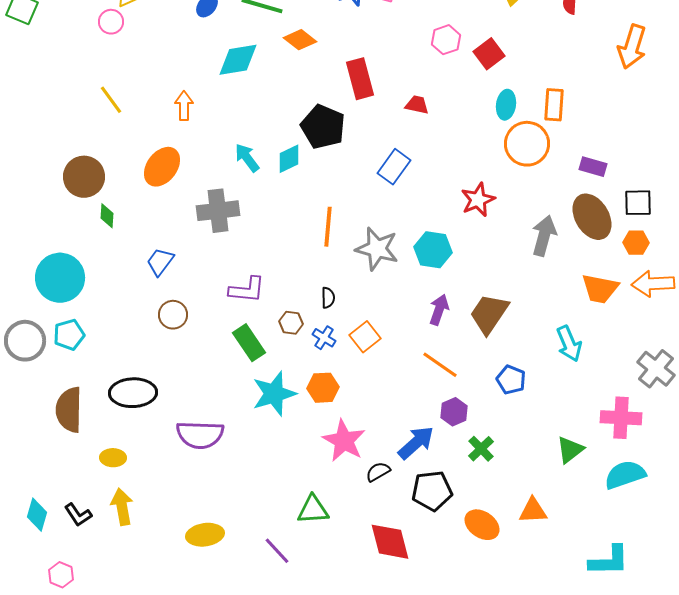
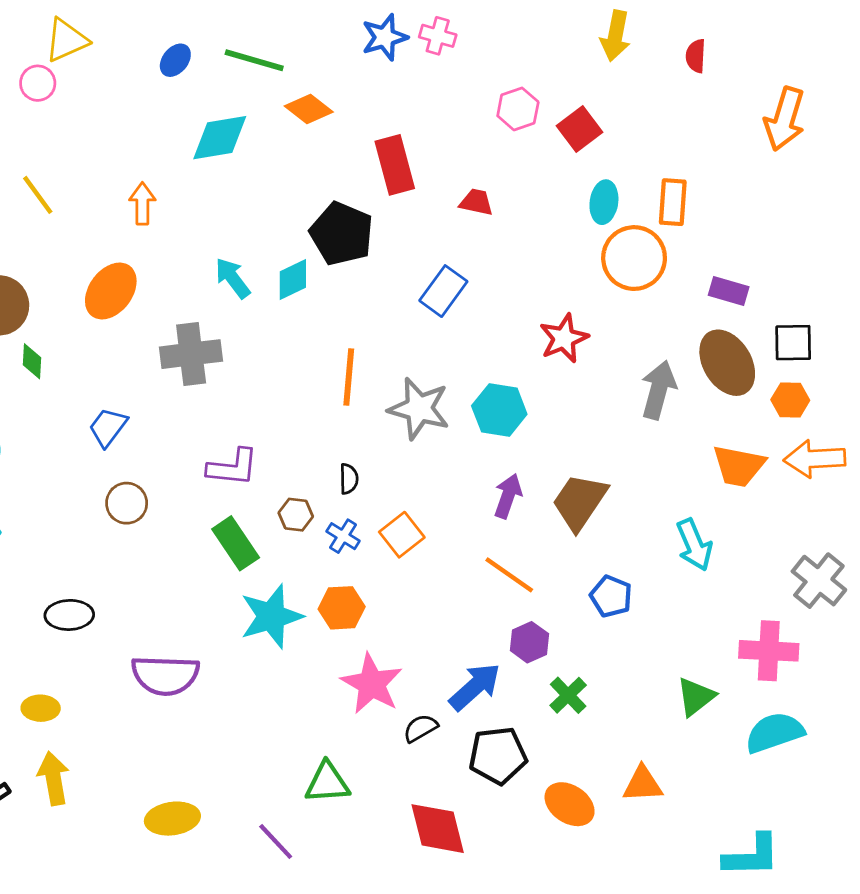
black ellipse: (133, 393) -> (69, 615), size x0.7

